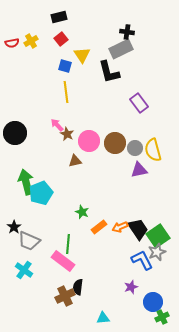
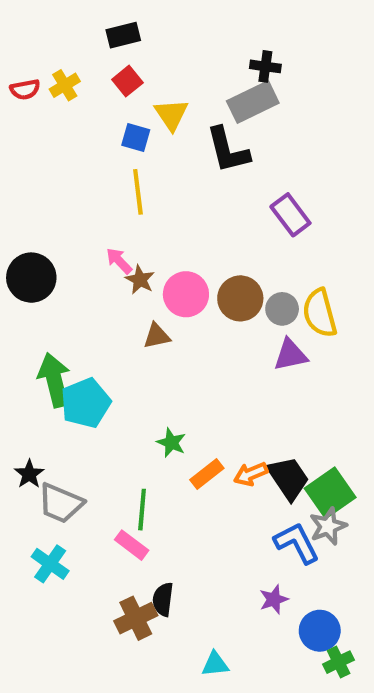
pink rectangle: (63, 261) -> (132, 545), size x0.7

